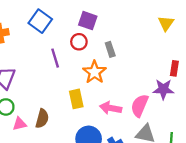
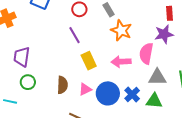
purple line: (55, 58) -> (74, 35), moved
orange star: (95, 72) -> (121, 30), moved
pink triangle: (19, 124) -> (85, 89), moved

